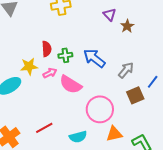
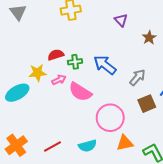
brown star: (127, 26) -> (149, 38), moved
red semicircle: (47, 49) -> (56, 55), turned -105
red line: (44, 128) -> (52, 147), moved

